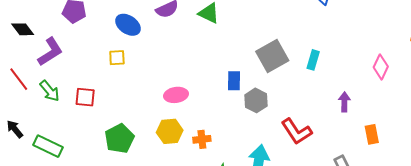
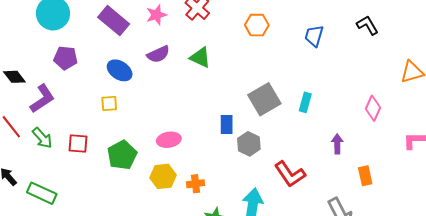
green pentagon: (119, 139) -> (122, 155), moved

